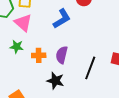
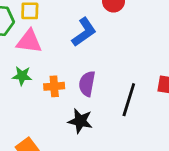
pink triangle: (23, 23) -> (29, 41), turned -30

